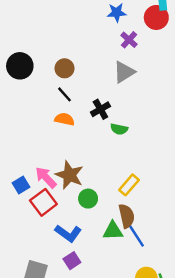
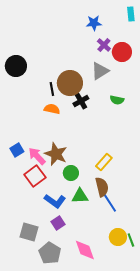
red circle: (156, 17) -> (122, 52), moved
brown circle: (65, 68) -> (70, 83), moved, size x1.6
black line: (65, 94) -> (52, 89), turned 32
green semicircle: (119, 129) -> (117, 100), moved
blue square: (21, 185) -> (17, 150), moved
green triangle: (113, 231) -> (80, 196), moved

